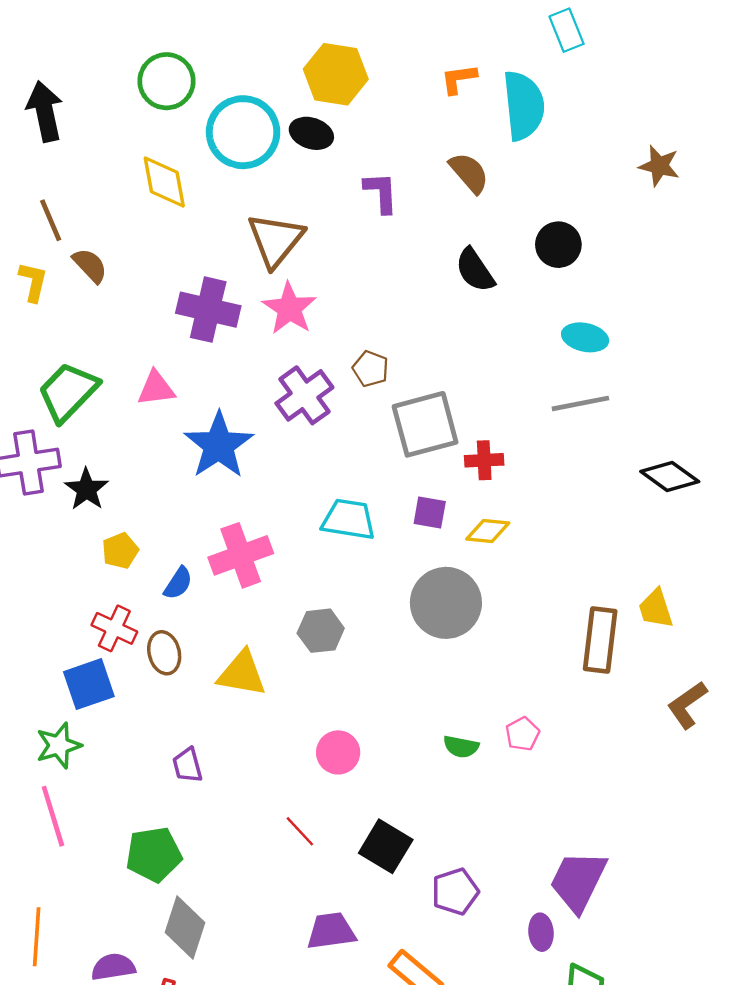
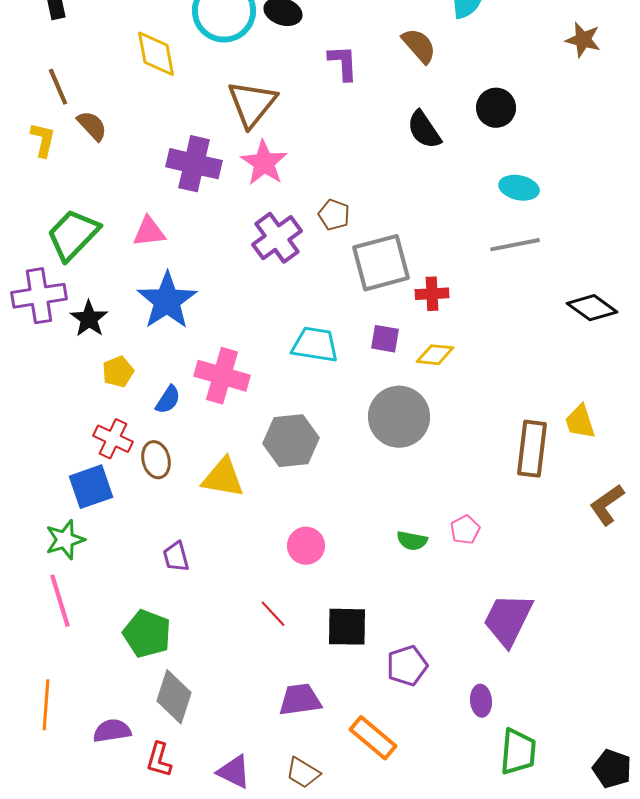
blue star: (219, 445) -> (167, 301), moved
pink cross: (241, 555) -> (222, 376), turned 36
gray hexagon: (321, 631) -> (291, 441), size x1.4
black square: (386, 846) -> (347, 627), turned -30
green pentagon: (154, 854) -> (147, 634), turned 30
purple trapezoid: (578, 881) -> (508, 620), moved

